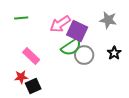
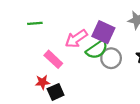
green line: (21, 18) -> (35, 23), moved
pink arrow: (60, 24) -> (76, 39), moved

